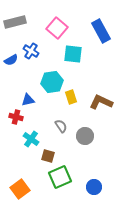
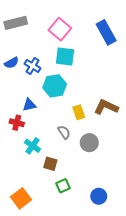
blue cross: (31, 51) -> (33, 66), moved
cyan square: (73, 54) -> (65, 57), moved
yellow rectangle: (71, 97) -> (79, 112), moved
green square: (60, 177) -> (63, 186), size x0.6

